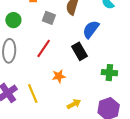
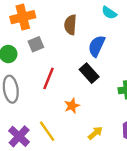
gray square: (49, 18) -> (36, 44), moved, turned -32

